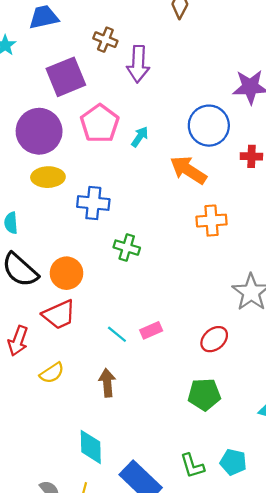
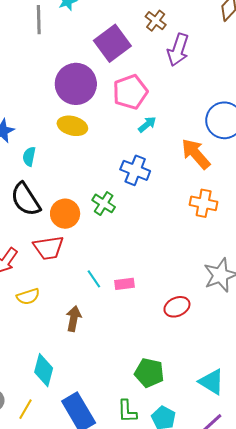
purple square: (66, 77) -> (112, 43), turned -30
cyan arrow: (140, 137) -> (147, 124), moved
blue cross: (93, 203) -> (135, 170), moved
green cross: (127, 248) -> (104, 203), moved
green pentagon: (204, 394) -> (149, 373), moved

